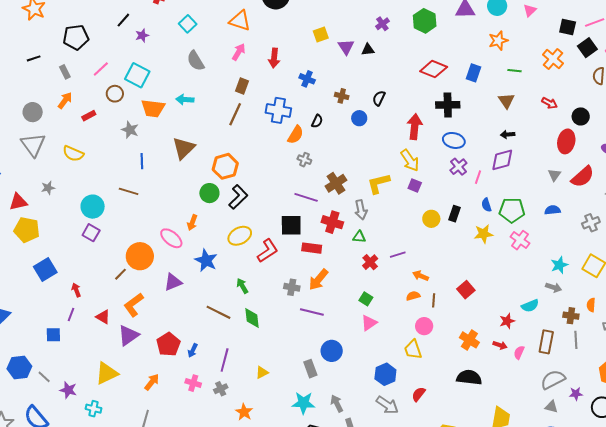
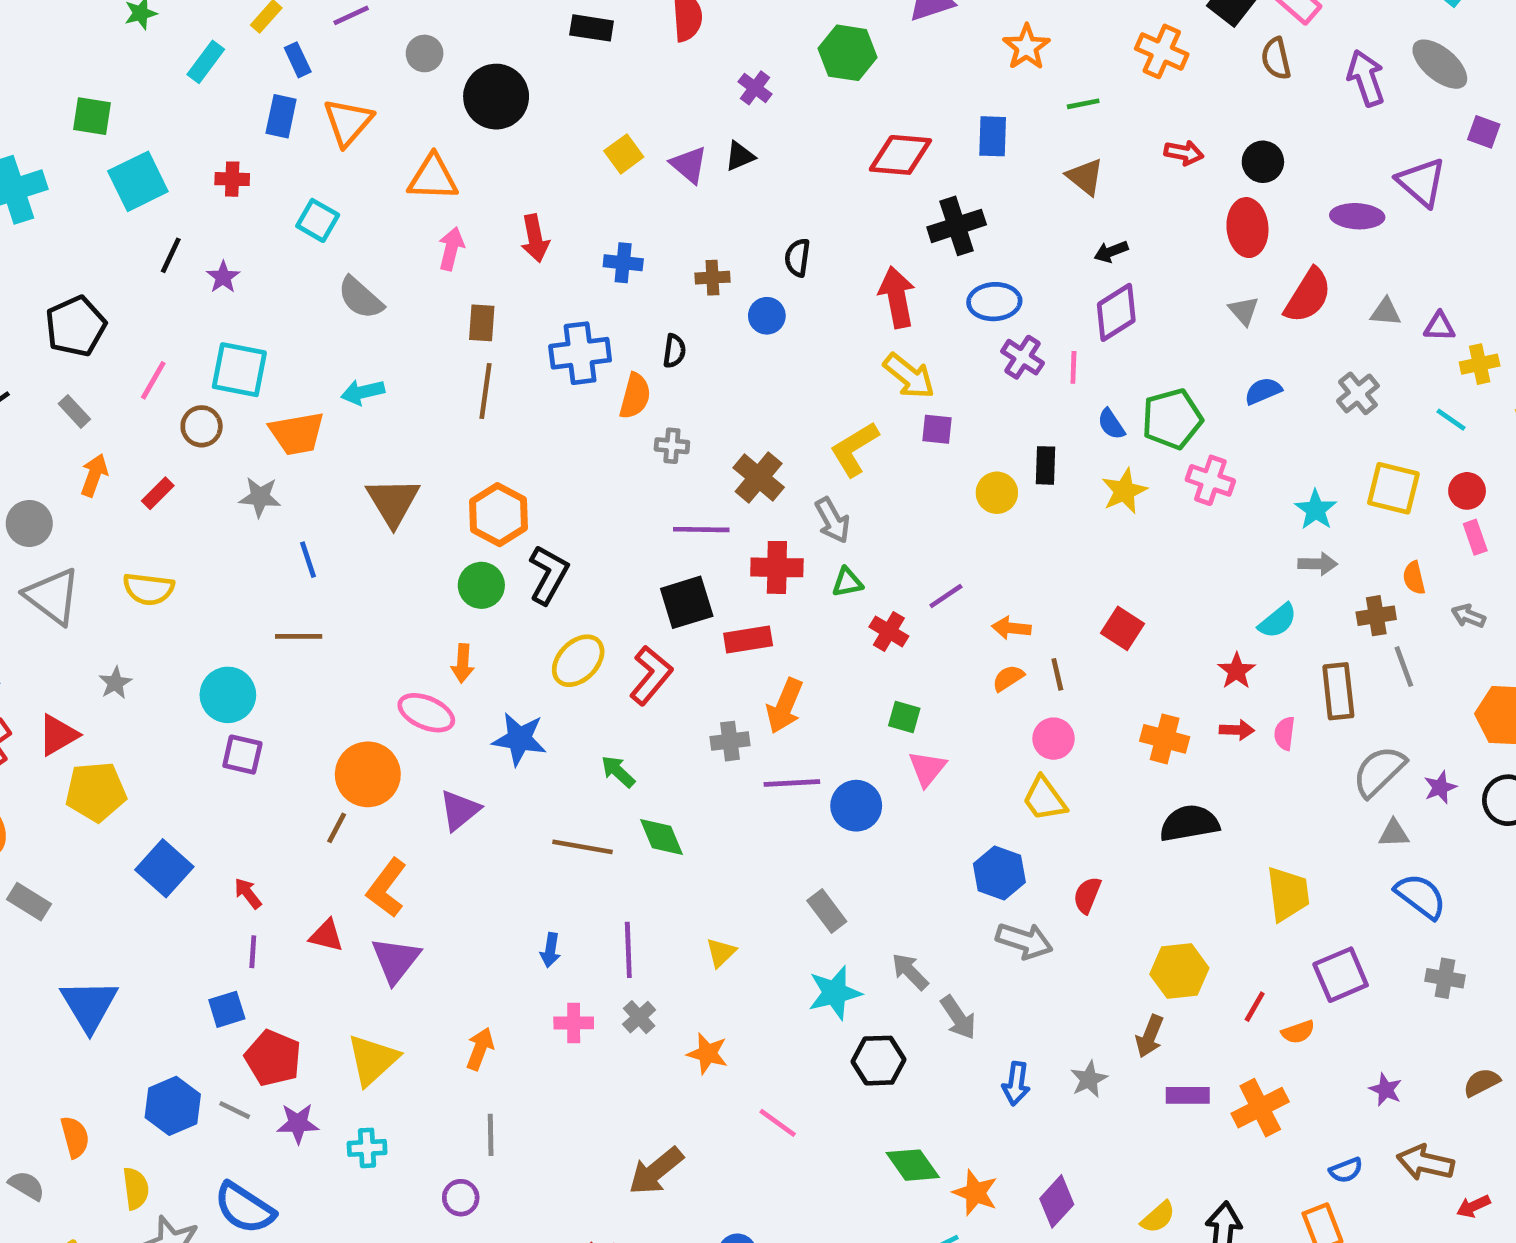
red pentagon: (168, 344) -> (273, 1058), moved
blue circle: (332, 351) -> (856, 806), moved

